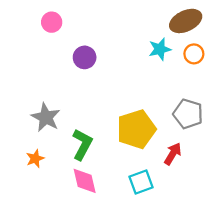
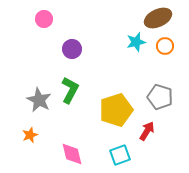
green L-shape: (82, 144) -> (70, 90), moved

